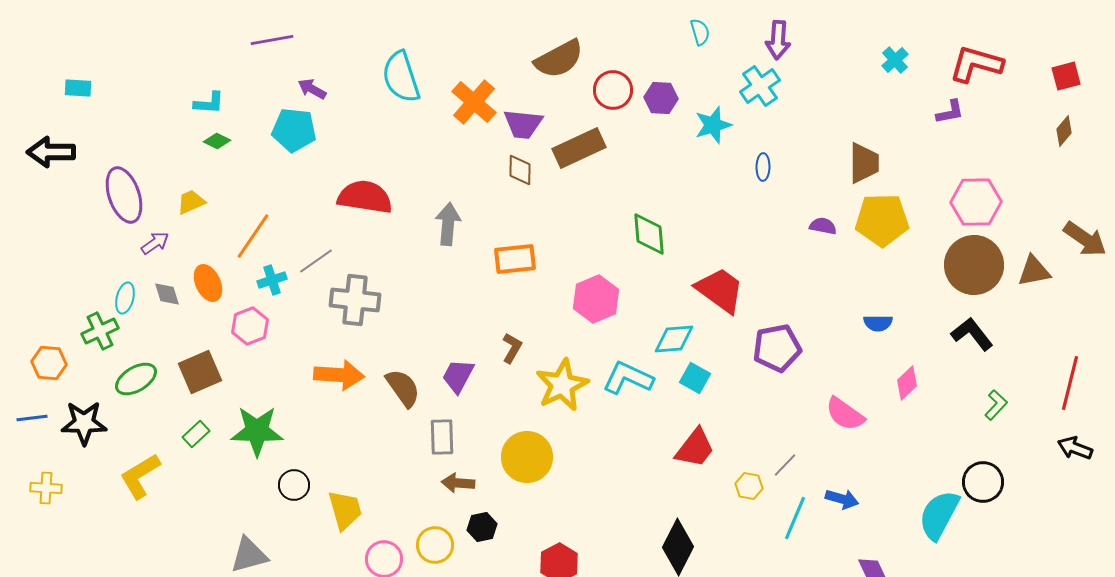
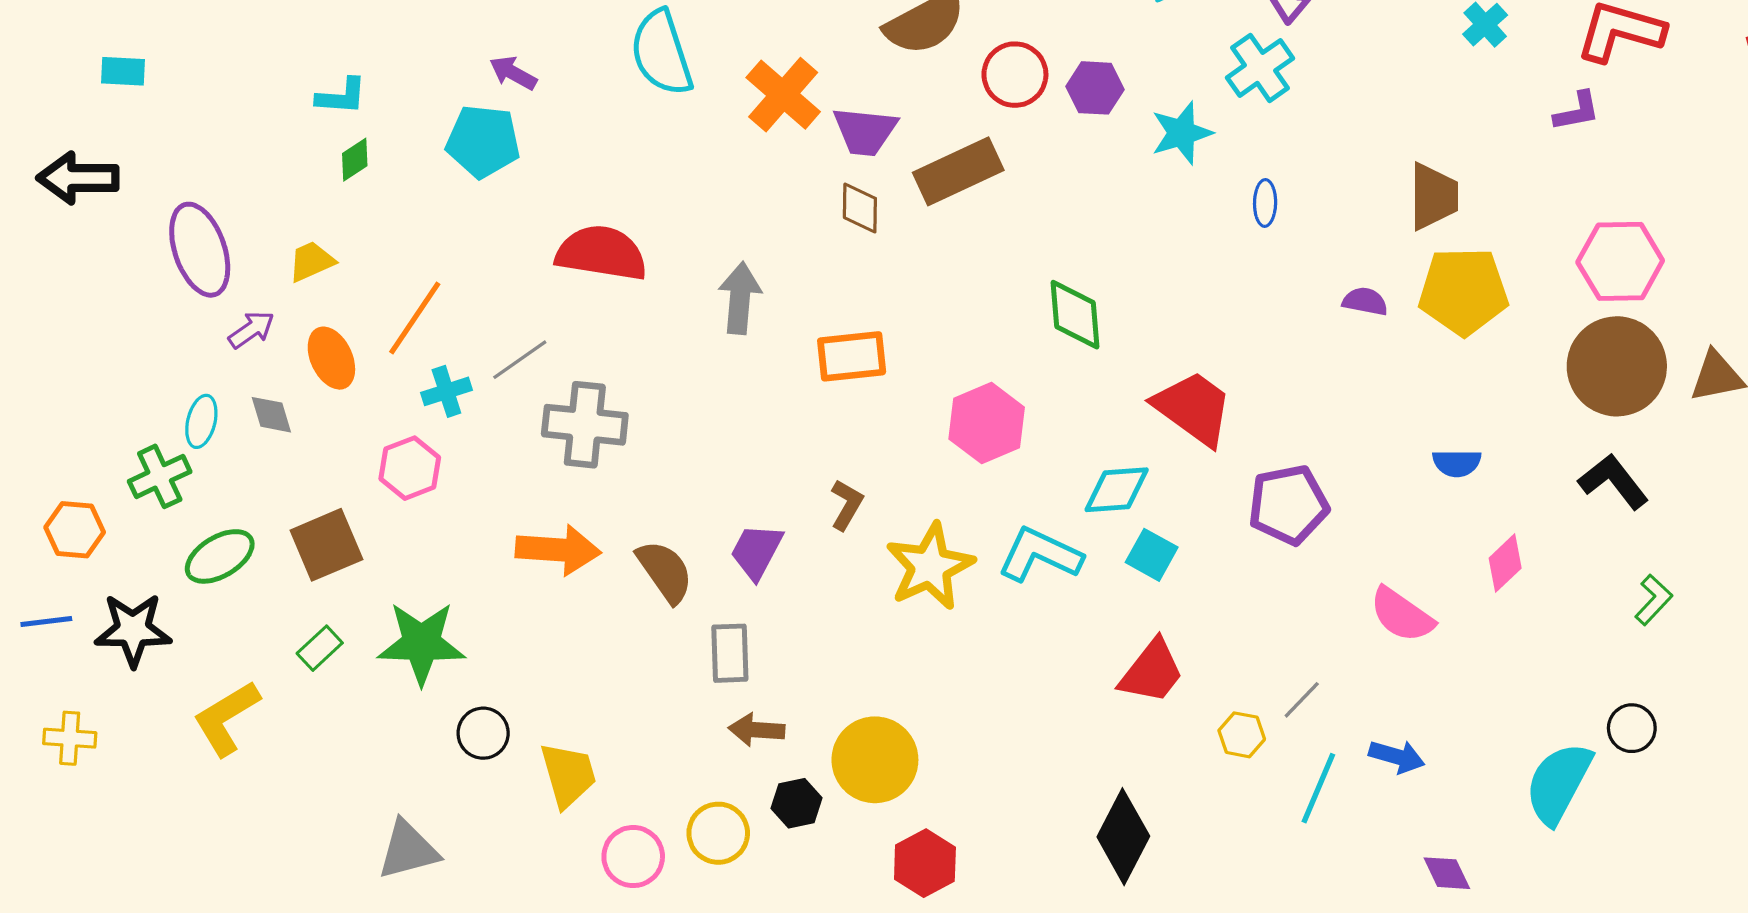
green diamond: (217, 141) -> (355, 160), turned -60
orange ellipse: (208, 283) -> (331, 358), moved
yellow circle: (527, 457) -> (875, 760), moved
black circle: (983, 482) -> (1632, 728), size x0.7

